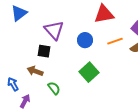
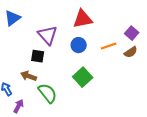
red triangle: (104, 14) -> (83, 19), moved
green semicircle: (54, 88) -> (48, 93), size x1.5

